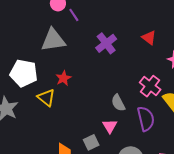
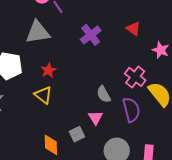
yellow triangle: (46, 98) -> (43, 95), moved

